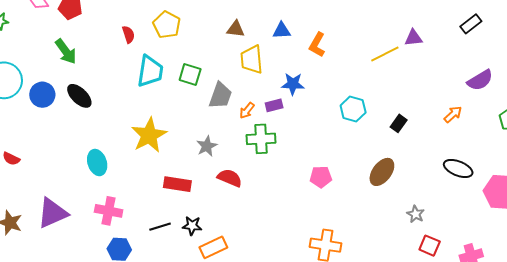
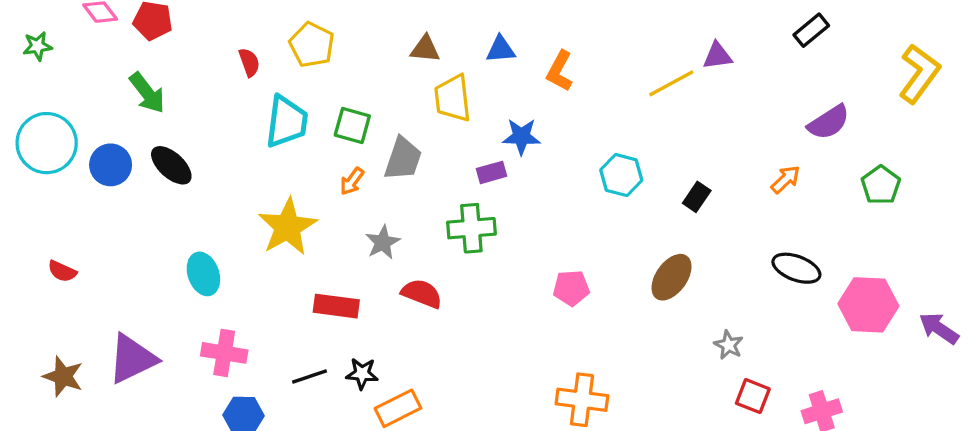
orange arrow: (247, 110) -> (352, 181), moved

